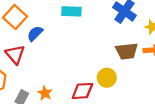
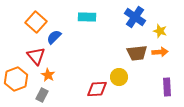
orange star: (45, 93) -> (48, 75), moved

